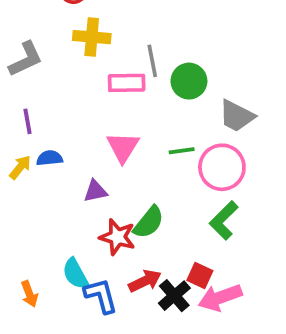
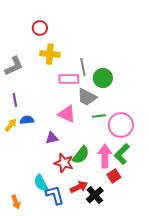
gray trapezoid: (237, 116) -> (87, 97), moved
pink triangle: (123, 147) -> (67, 114), turned -36
red square: (200, 276) -> (114, 176), moved, turned 32
orange arrow: (29, 294) -> (16, 202), moved
pink arrow: (220, 298) -> (105, 156), moved, turned 110

